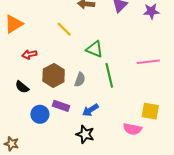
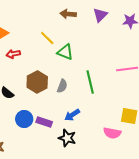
green triangle: (95, 49) -> (65, 52), moved
red arrow: (29, 54) -> (13, 54), moved
purple rectangle: (61, 106) -> (44, 122), moved

